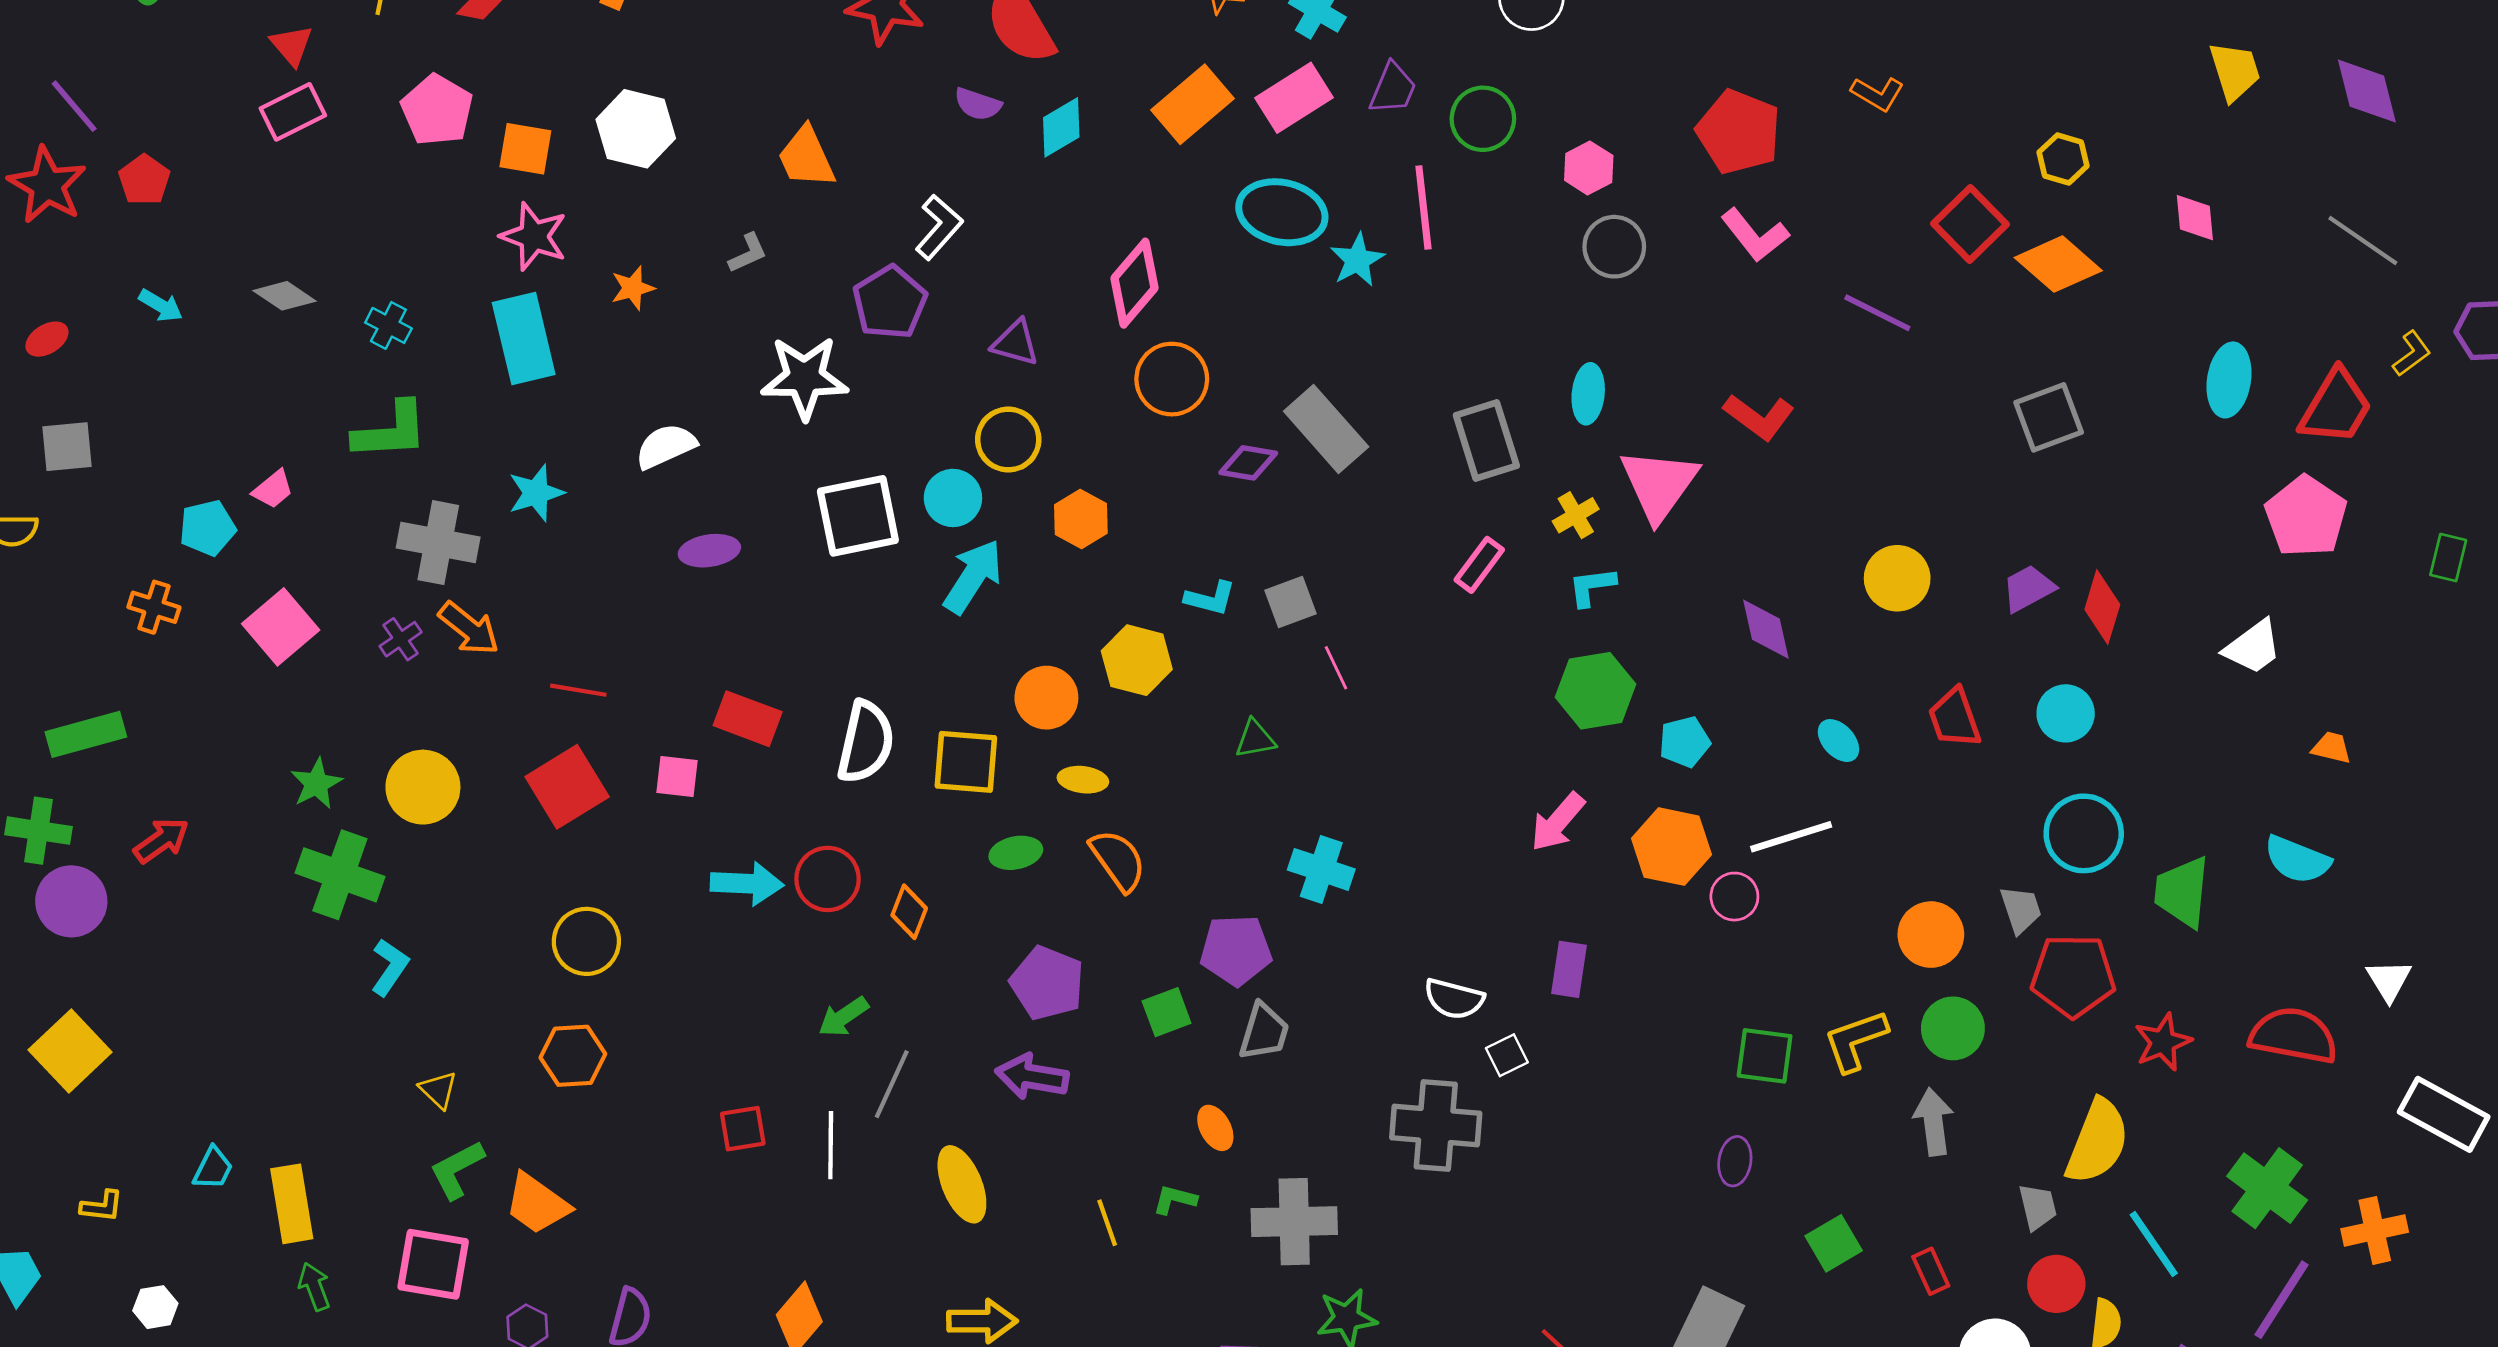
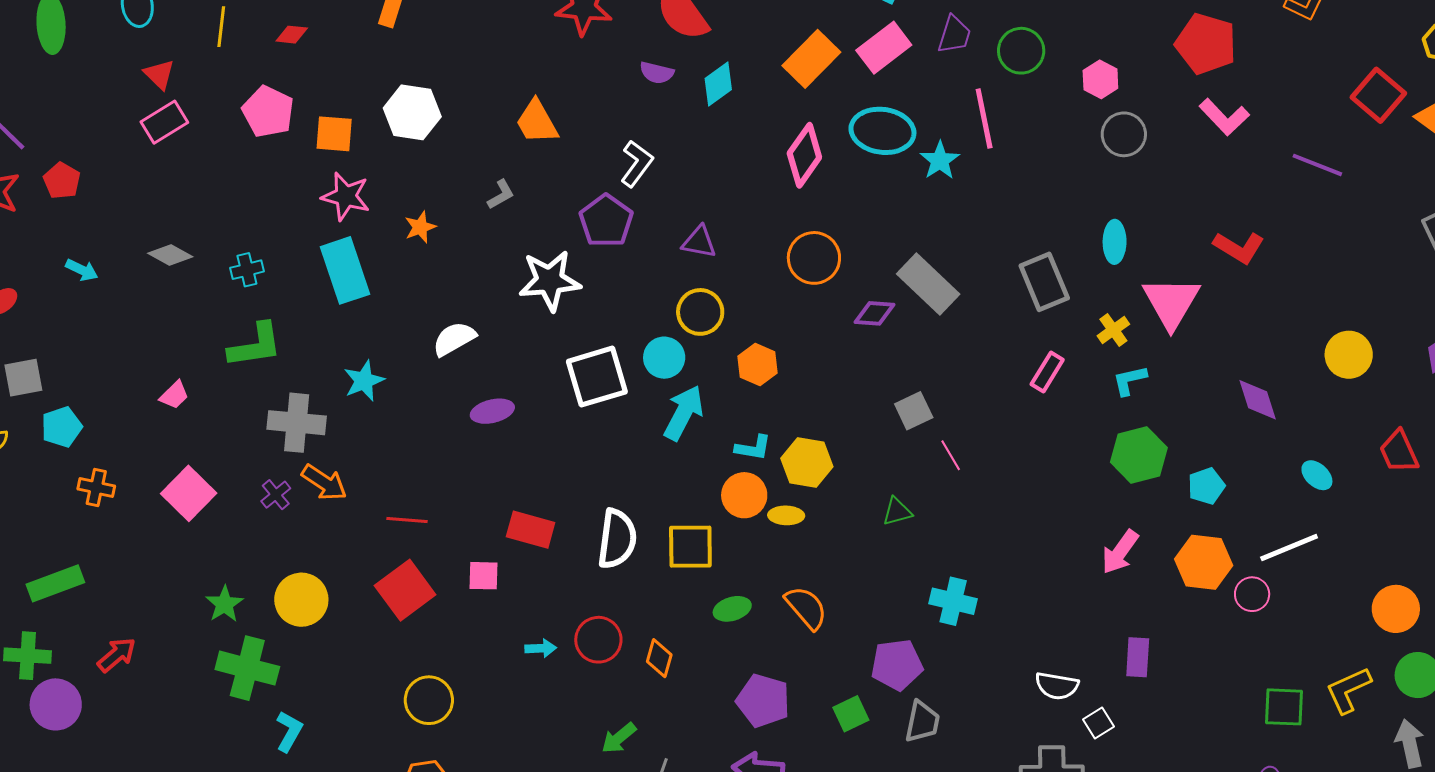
pink diamond: (1135, 283) -> (804, 155), moved
cyan cross: (388, 325) -> (247, 270), turned -36
cyan pentagon: (207, 528) -> (62, 427), moved
cyan L-shape: (1210, 598) -> (753, 448), moved
yellow ellipse: (1083, 780) -> (786, 515), moved
cyan arrow: (747, 884) -> (541, 648), size x0.6

